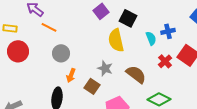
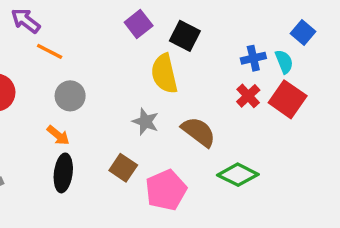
cyan semicircle: (151, 38) -> (284, 62), moved
red cross: (165, 61) -> (248, 96), moved
orange arrow: (71, 75) -> (58, 135), moved, turned -72
brown square: (92, 86) -> (123, 168), moved

